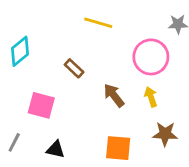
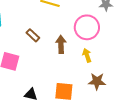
brown arrow: (114, 95) -> (61, 44), moved, turned 36
black triangle: (56, 149) -> (31, 94), moved

